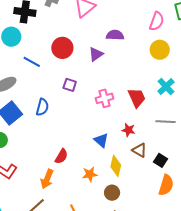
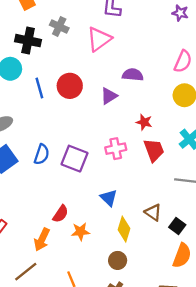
blue line: (32, 62) -> (39, 88), moved, turned 42
purple square: (70, 85) -> (74, 159), moved, size x1.6
red star: (128, 130) -> (144, 122), moved
orange star: (90, 174) -> (80, 232), moved

